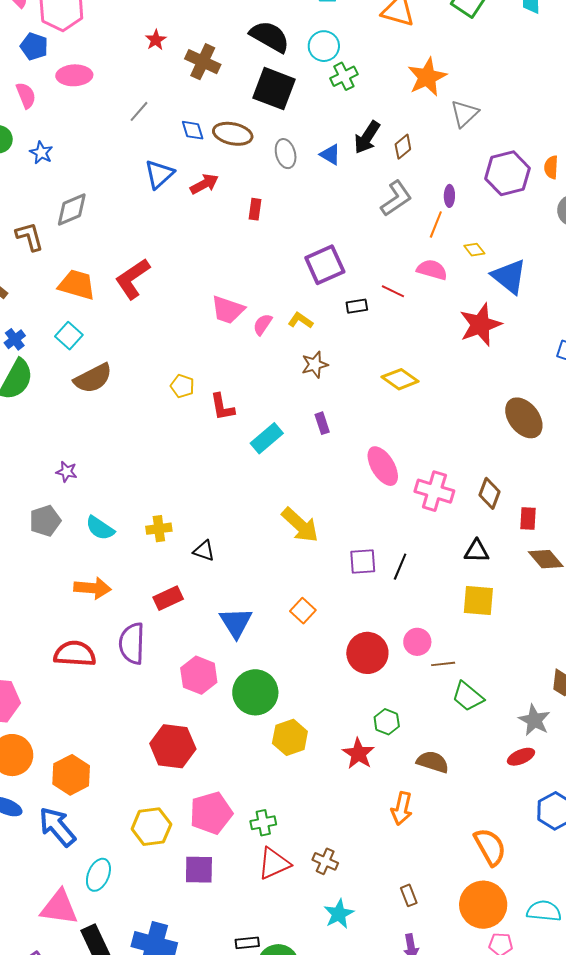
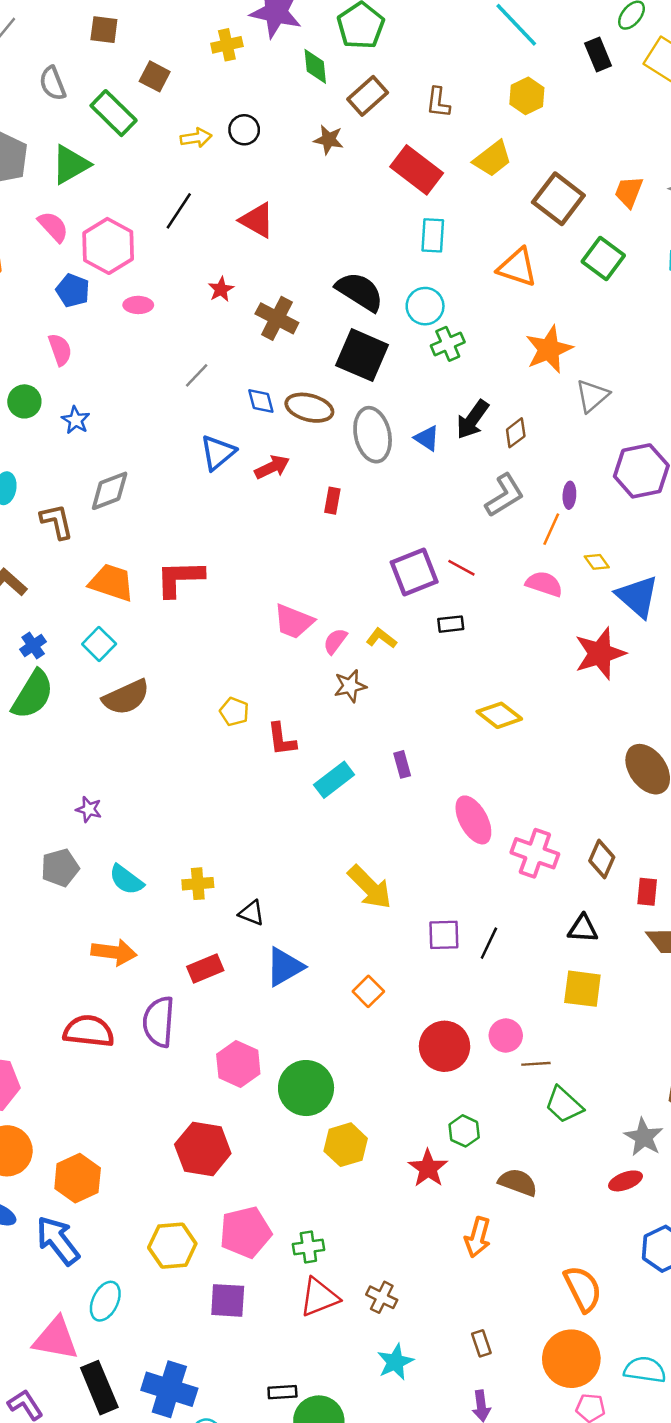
pink ellipse: (74, 75) -> (138, 305), moved, size x0.7
gray ellipse: (286, 154) -> (373, 435), size x1.5
red L-shape: (133, 279) -> (180, 578), turned 30
red line: (393, 291) -> (461, 568), moved
brown star: (315, 365) -> (350, 686), moved
blue triangle: (236, 623) -> (285, 967), moved, turned 30

